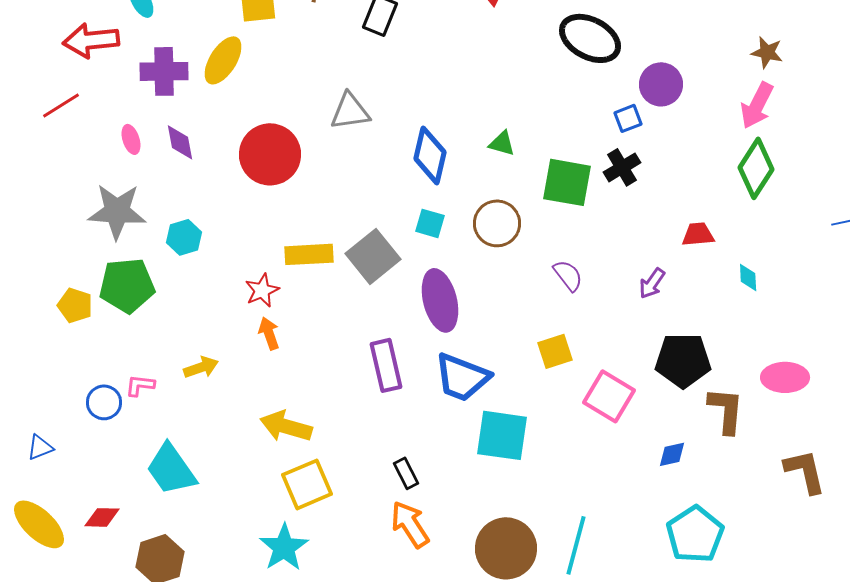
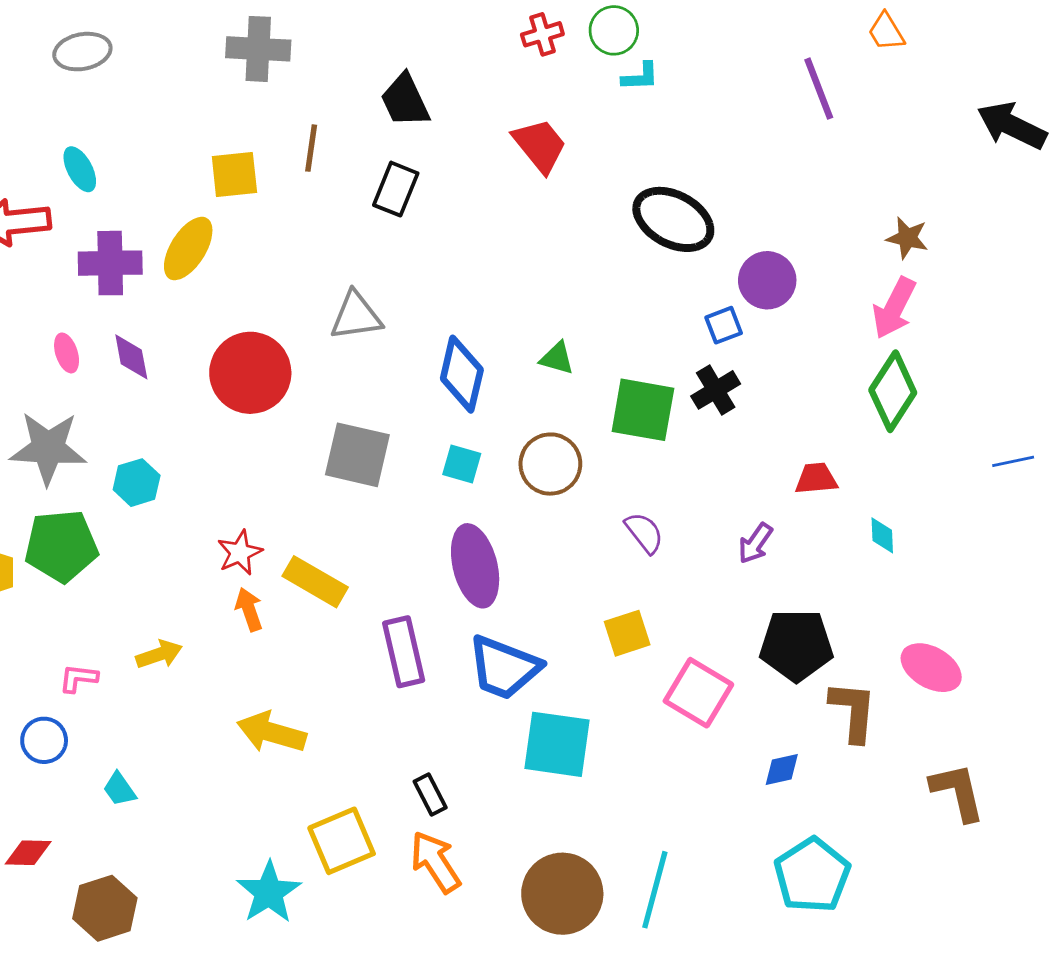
yellow rectangle: (309, 254) -> (315, 582), moved, turned 33
gray square: (373, 256) -> (357, 455), moved, turned -38
pink ellipse: (785, 377) -> (931, 668), turned 30
blue circle: (104, 402) -> (44, 740), moved
cyan trapezoid: (171, 469) -> (119, 789), size x0.5
yellow square: (307, 484) -> (342, 841), moved

